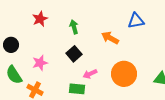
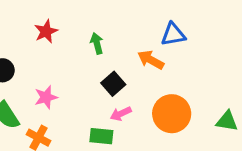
blue triangle: (136, 21) -> (173, 34), moved
black square: (74, 54) -> (113, 84), moved

